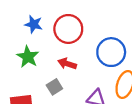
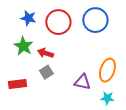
blue circle: (111, 52) -> (95, 20), moved
red arrow: (67, 64) -> (45, 53), moved

